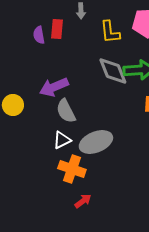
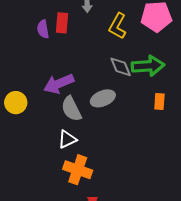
yellow L-shape: (110, 32) -> (118, 26), turned 35
gray diamond: (113, 71) -> (121, 67), size x0.7
gray ellipse: (96, 142) -> (103, 98), moved, size x0.7

